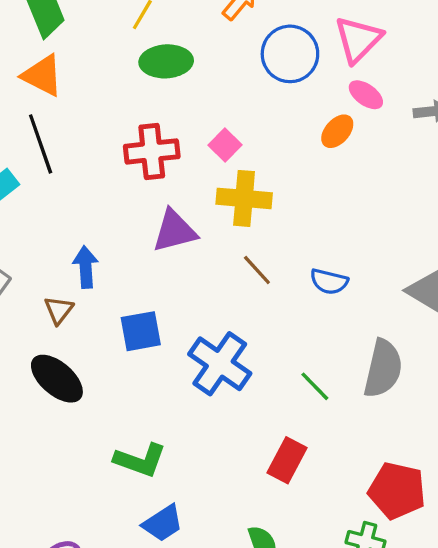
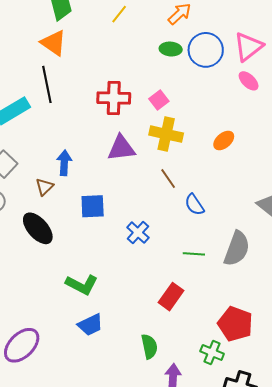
green ellipse: (166, 61) -> (171, 49), moved, size x0.7
orange ellipse: (337, 131) -> (224, 140), moved
blue semicircle: (329, 282) -> (194, 205), moved, turned 35
blue cross: (220, 364) -> (138, 233), size x0.6
green line: (315, 386) -> (194, 254), turned -50

